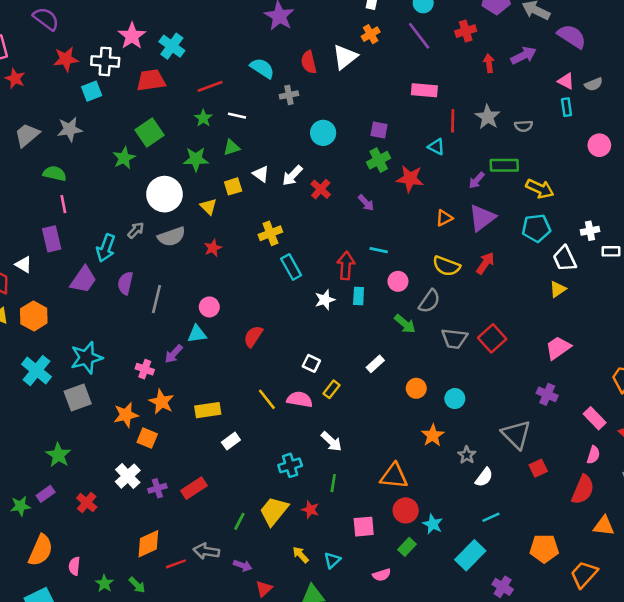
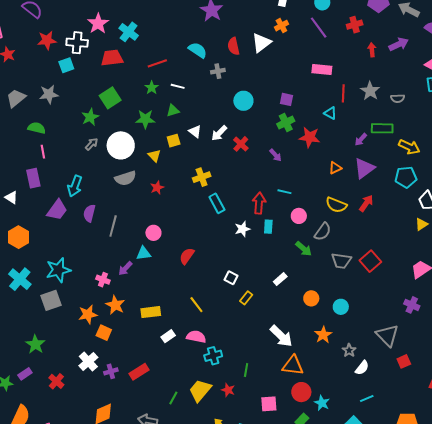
gray arrow: (136, 230) -> (92, 144), moved
pink semicircle: (300, 399) -> (196, 337), moved
white arrow: (331, 442) -> (281, 336), moved, size x1.4

